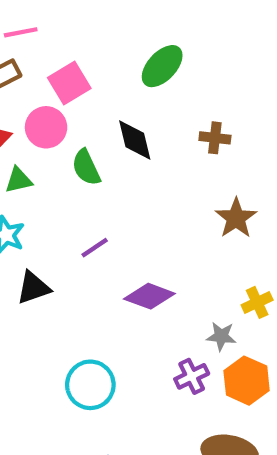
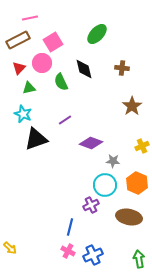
black triangle: (33, 288) -> (36, 139), size x1.4
gray star: (221, 336) -> (113, 161), moved
purple cross: (192, 376) -> (91, 205), moved
cyan circle: (90, 385) -> (105, 185), moved

